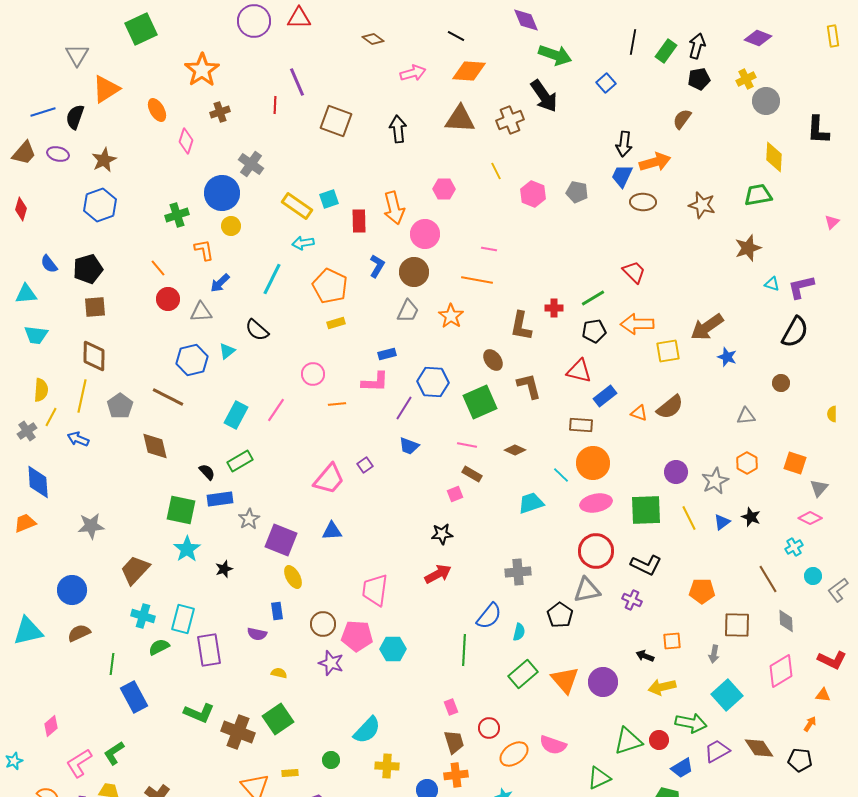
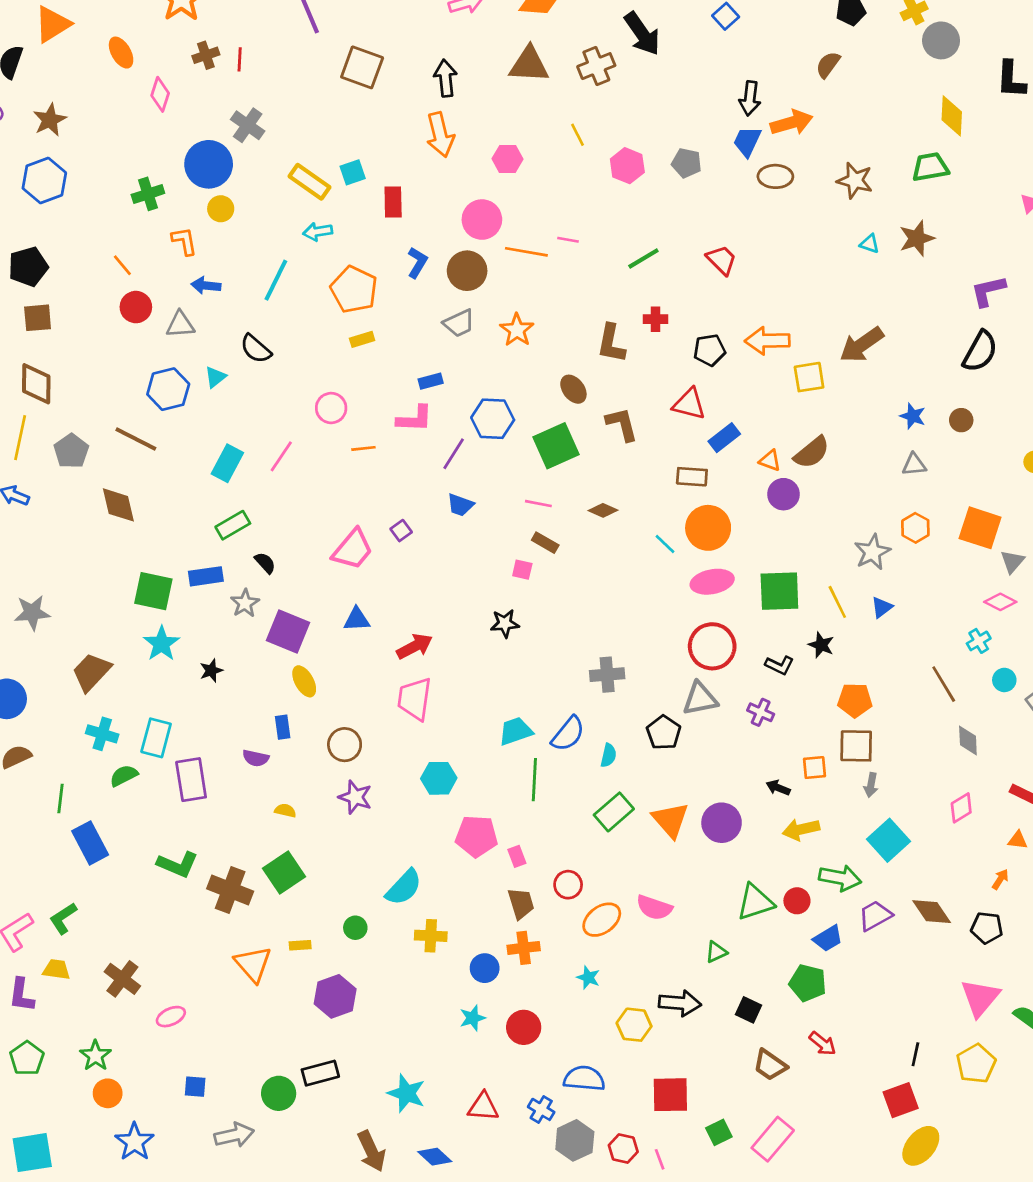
red line: (275, 105) -> (240, 59), moved
orange arrow: (394, 208) -> (440, 135), moved
red trapezoid: (634, 272) -> (722, 260), moved
orange line: (477, 280) -> (526, 252), moved
blue arrow: (220, 283) -> (206, 285), turned 50
cyan triangle: (772, 284) -> (870, 244), moved
green line: (593, 298) -> (643, 259), moved
gray trapezoid: (408, 311) -> (459, 323), turned 40
blue star: (727, 357) -> (913, 416), moved
orange square: (795, 463) -> (980, 528), size x1.4
black semicircle: (207, 472) -> (265, 563), moved
purple circle: (676, 472) -> (783, 494), moved
pink square: (455, 494) -> (522, 570), turned 35
cyan trapezoid: (531, 503) -> (516, 731), moved
black star: (751, 517) -> (821, 645), moved
black L-shape: (646, 565) -> (779, 665), size x0.7
red arrow: (438, 574) -> (415, 646), moved
brown square: (737, 625) -> (856, 746), moved
pink pentagon: (357, 636) -> (477, 836), moved
pink diamond: (781, 671) -> (961, 808), size x0.7
green triangle: (599, 778) -> (716, 952), size x0.7

